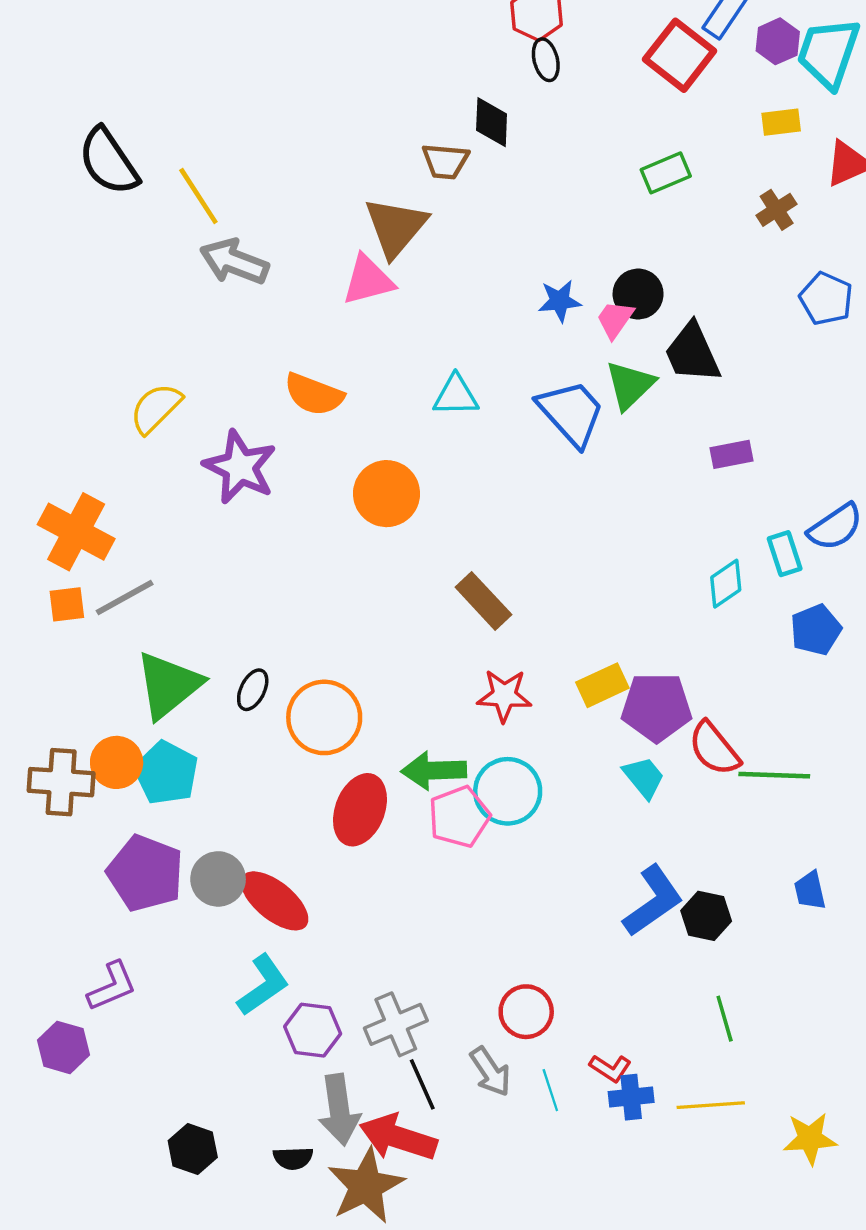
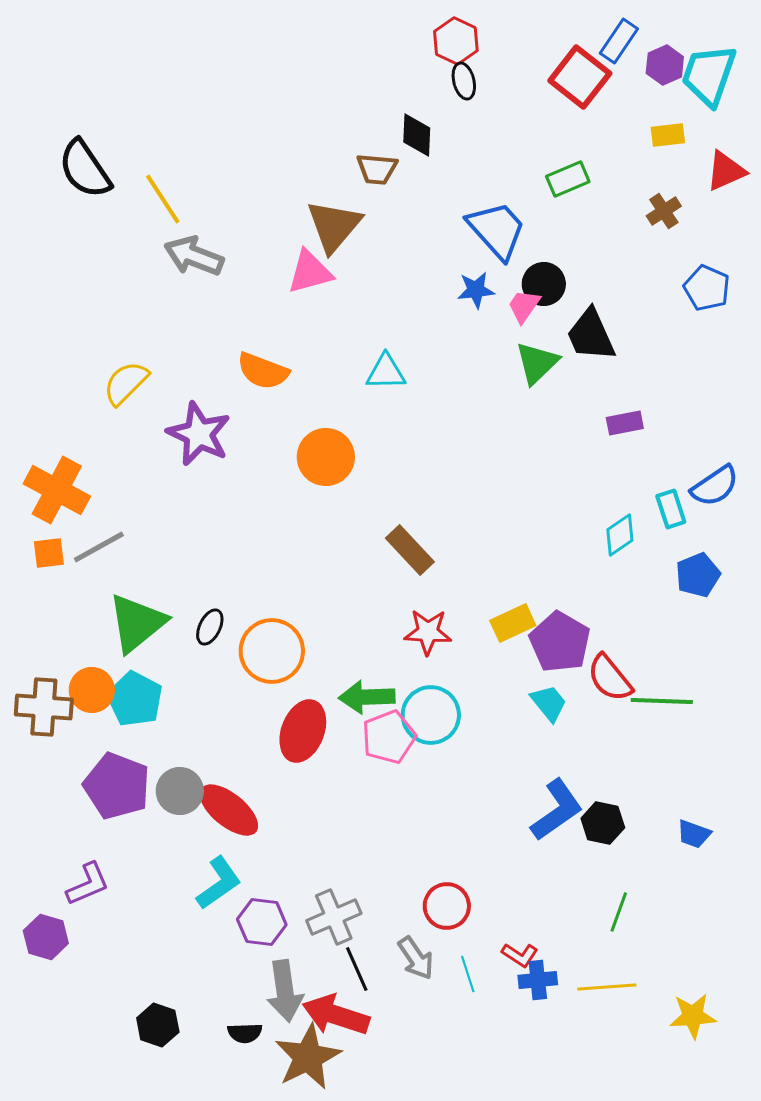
blue trapezoid: (571, 413) -> (497, 230), moved
purple pentagon: (657, 707) -> (560, 642), turned 30
blue trapezoid: (810, 891) -> (694, 834), moved, turned -57
green line: (725, 1019) -> (619, 912), turned 36

